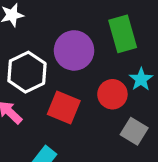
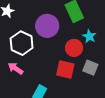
red square: (64, 107) -> (65, 70), moved

